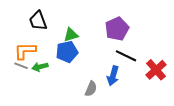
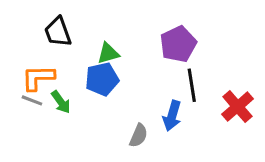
black line: (126, 56) -> (192, 85), turned 55
green arrow: (40, 67) -> (61, 102), turned -112

